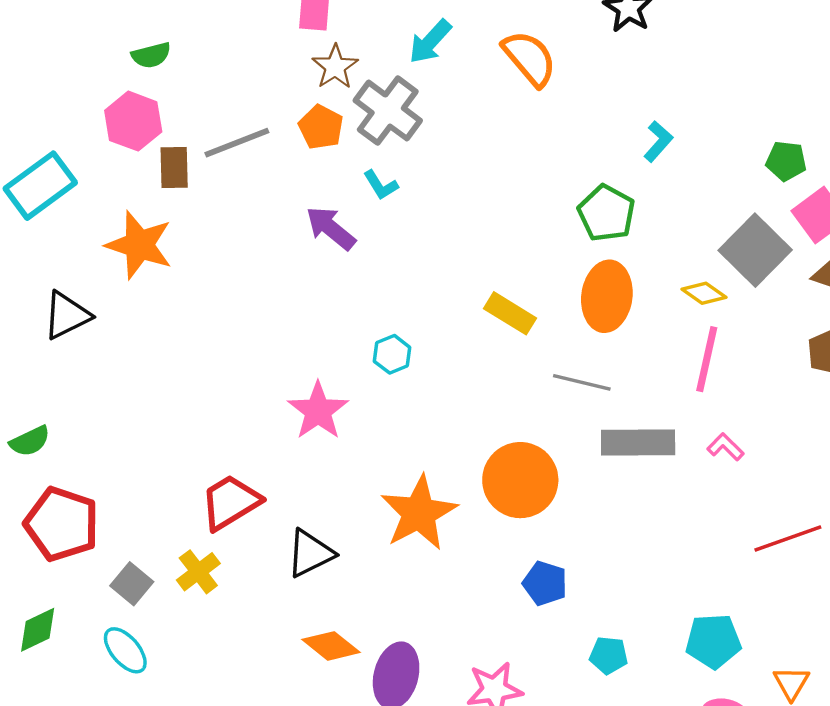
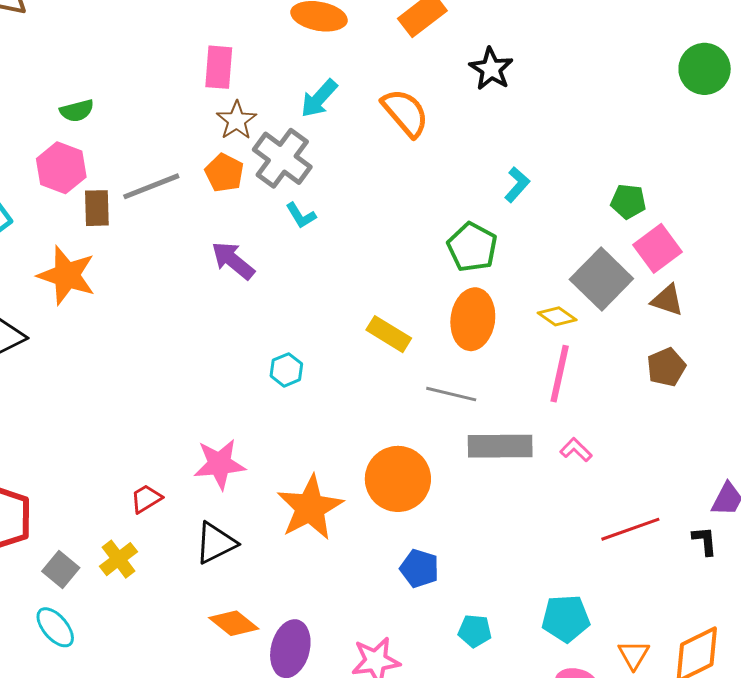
cyan L-shape: (381, 185) -> (301, 216), moved
pink star: (318, 411) -> (219, 464), moved, turned 30
red trapezoid: (230, 502) -> (146, 499), size x0.6

